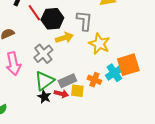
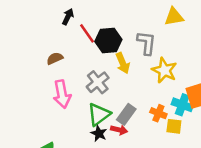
yellow arrow: (64, 38) -> (123, 63), turned 84
cyan cross: (114, 73) -> (182, 105), turned -36
gray rectangle: (67, 81) -> (126, 114), turned -30
yellow square: (77, 91) -> (174, 126), moved

